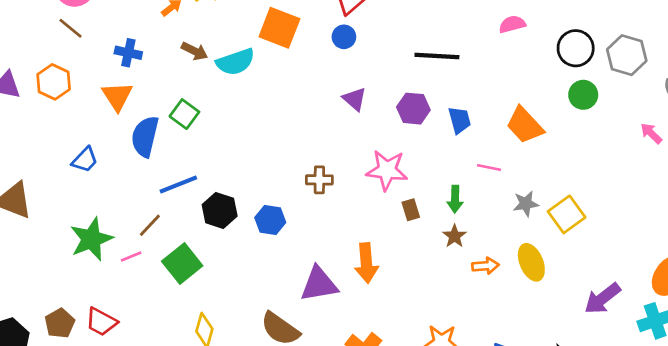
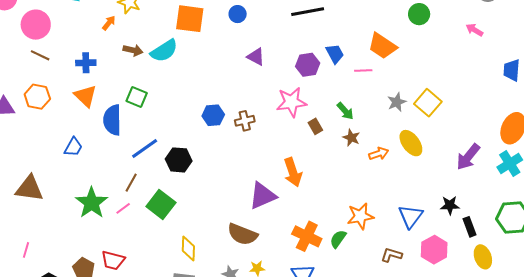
purple hexagon: (413, 109) -> (308, 65), moved
pink line: (489, 167) -> (363, 71), moved
green arrow: (455, 199) -> (345, 111), turned -30
blue hexagon: (270, 220) -> (213, 115), moved

